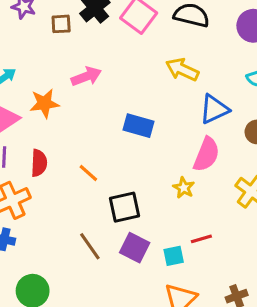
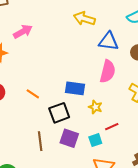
blue triangle: (214, 109) -> (109, 41), turned 40
blue rectangle: (138, 126) -> (75, 88), moved
yellow star: (184, 188) -> (95, 107), moved
brown line: (90, 246) -> (40, 141), turned 36

